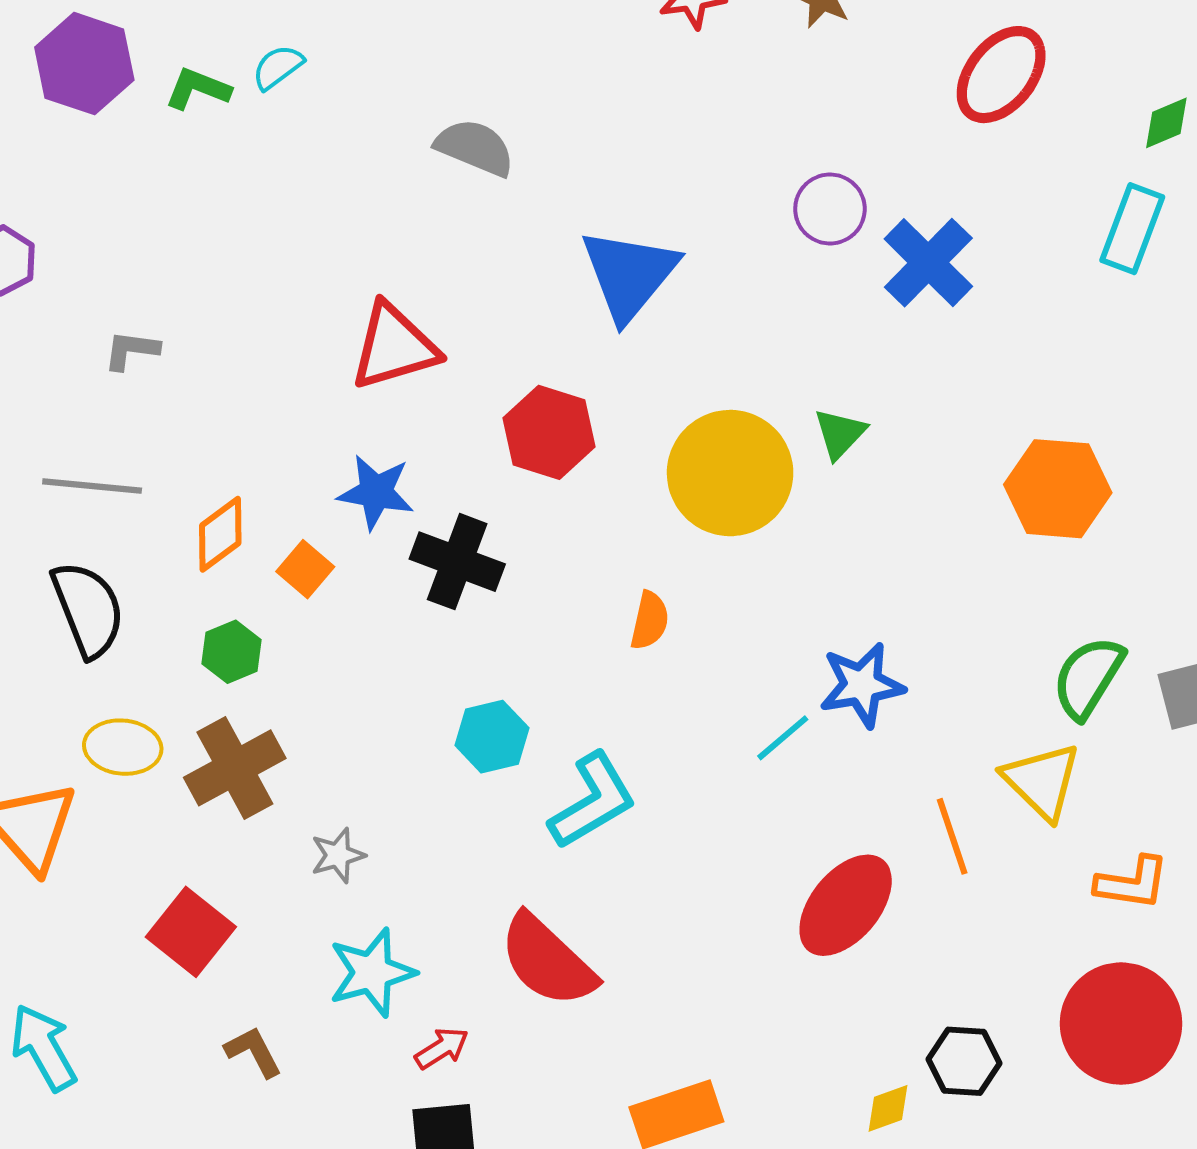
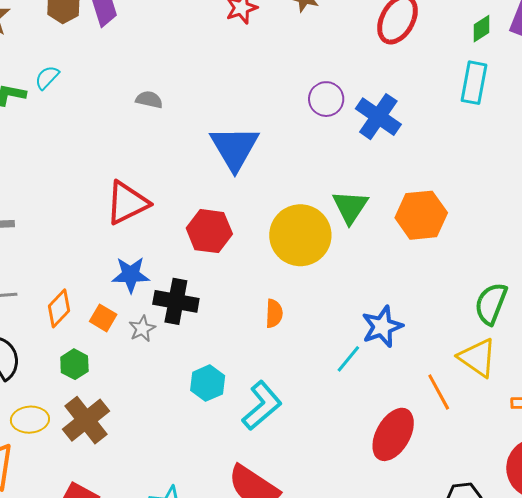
gray semicircle: (475, 148) -> (149, 100), size x0.7
green triangle: (840, 434) -> (350, 207), size x1.4
orange hexagon: (1058, 489) -> (421, 215), moved
gray star: (338, 855) -> (142, 329), moved

